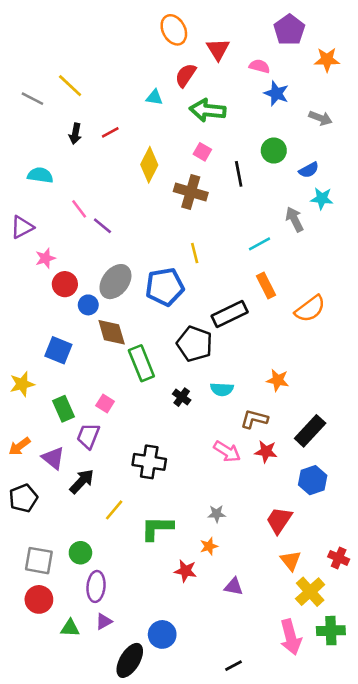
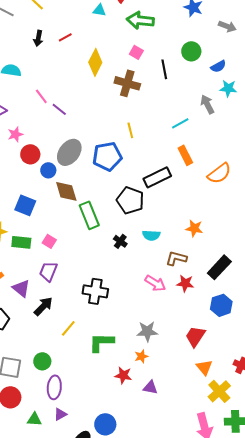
pink square: (105, 404) -> (49, 241), moved
green rectangle: (64, 409) -> (21, 242), moved, turned -60
gray star: (217, 514) -> (147, 331), size x1.5
purple triangle: (234, 586) -> (150, 387), moved

